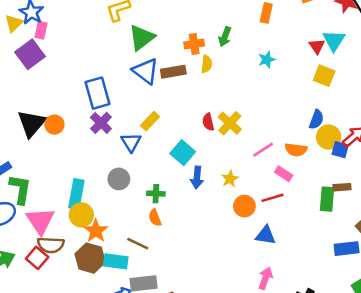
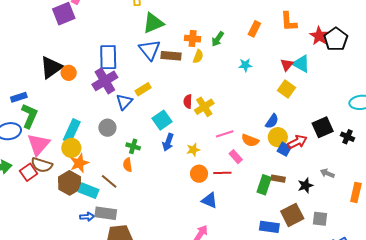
cyan triangle: (334, 40) -> (301, 64), turned -48
purple cross: (101, 123) -> (105, 81), size x1.4

